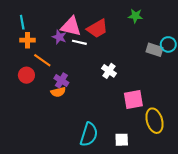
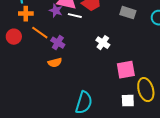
gray rectangle: (155, 50) -> (128, 13), moved
red circle: (26, 75) -> (14, 37), moved
purple cross: (61, 80) -> (58, 43), moved
white square: (122, 140) -> (128, 101), moved

